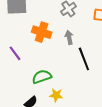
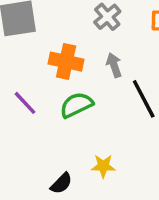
green semicircle: (42, 77) -> (76, 105), moved

